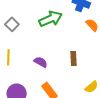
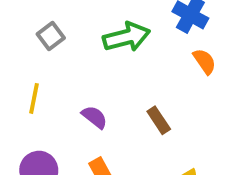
brown rectangle: (74, 59) -> (159, 120), turned -40

